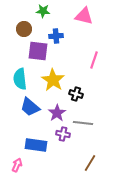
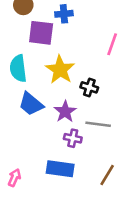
blue rectangle: (36, 145) -> (60, 169), moved

